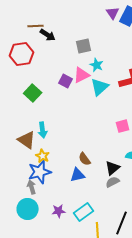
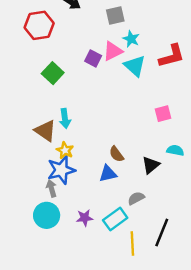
cyan triangle: (100, 87) -> (135, 66), turned -36
gray semicircle: (113, 182) -> (136, 198), moved

